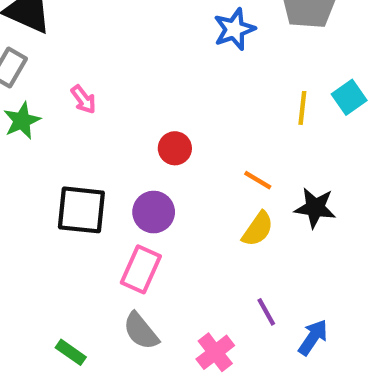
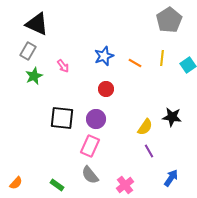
blue star: (234, 29) -> (104, 56), moved
yellow line: (302, 108) -> (162, 58), moved
orange line: (258, 180) -> (135, 63), moved
purple line: (266, 312) -> (149, 151), moved

